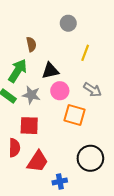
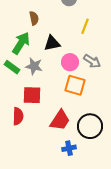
pink circle: (60, 91) -> (70, 62), moved
red trapezoid: (38, 161) -> (60, 120), moved
blue cross: (60, 181) -> (69, 148), moved

